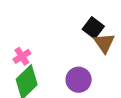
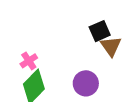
black square: (93, 28) -> (100, 31), turned 30

